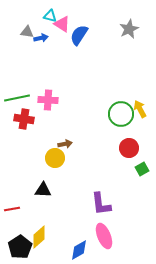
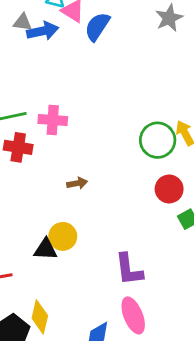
blue arrow: (41, 38) -> (43, 31), size x1.5
yellow circle: (55, 158) -> (63, 236), moved
yellow diamond: (39, 237) -> (40, 317), turned -35

